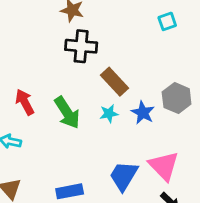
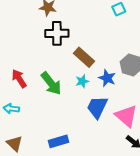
blue trapezoid: (124, 176) -> (97, 107), moved

